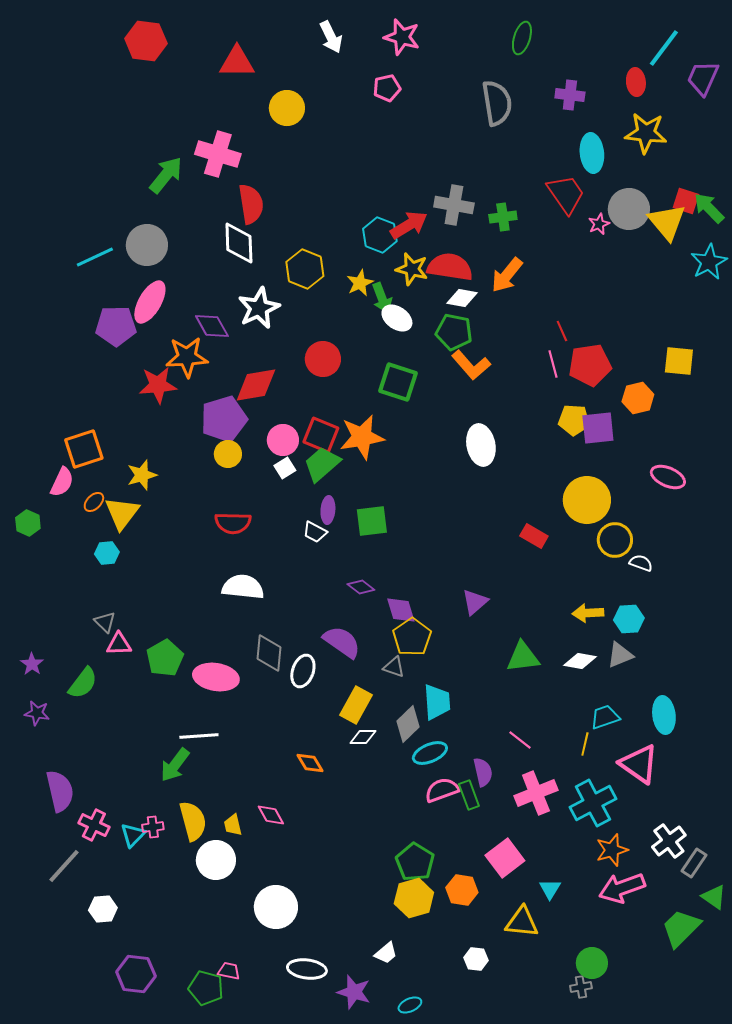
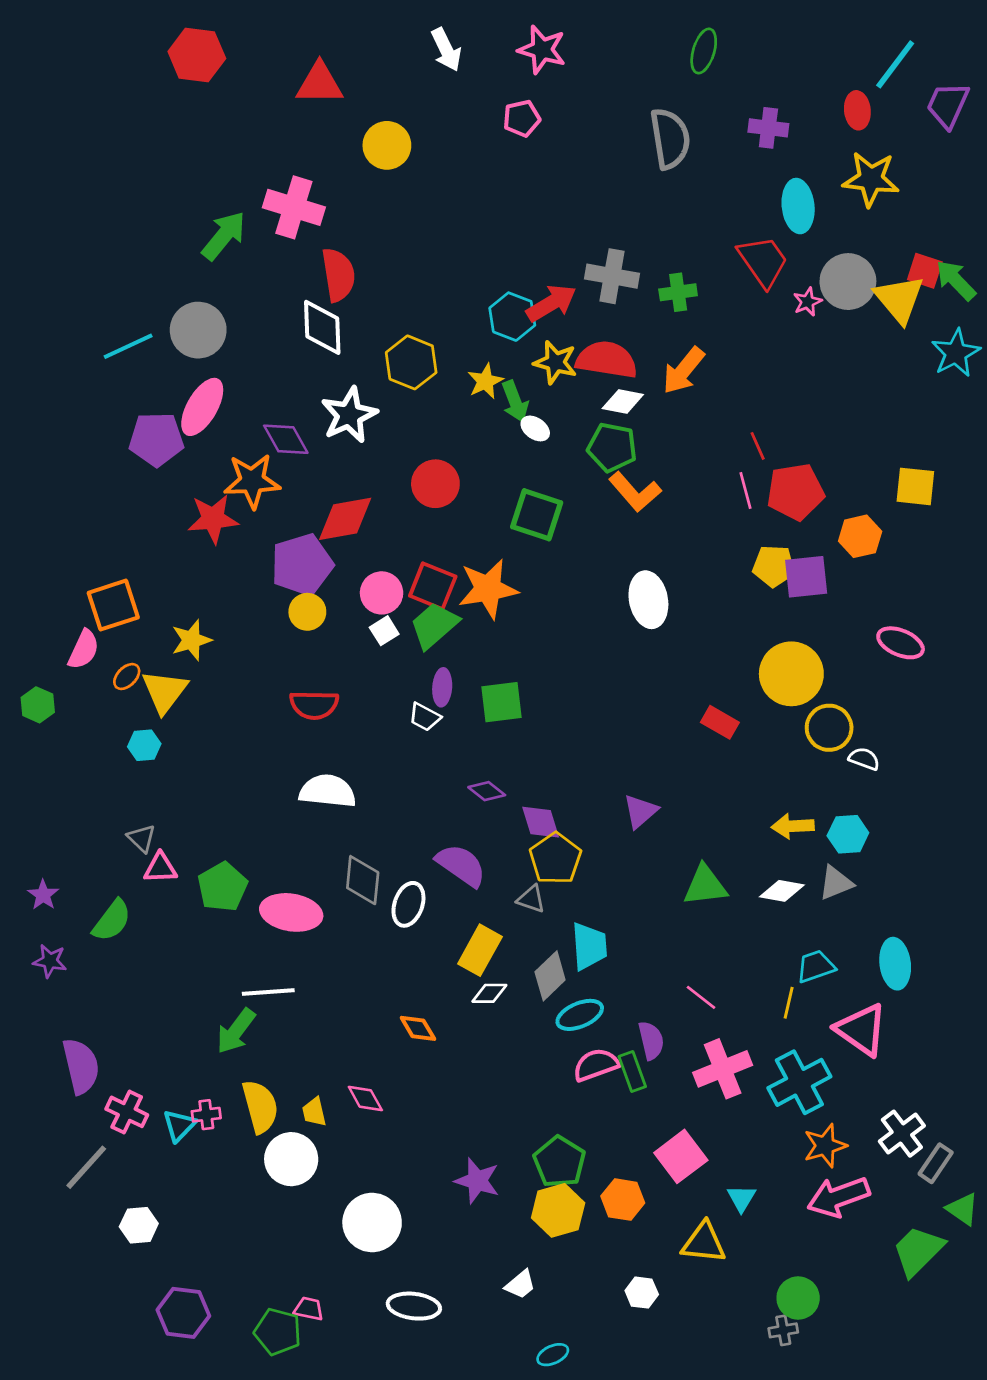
white ellipse: (397, 318) -> (535, 428), size x0.7
purple star: (354, 992) -> (477, 1181), moved

